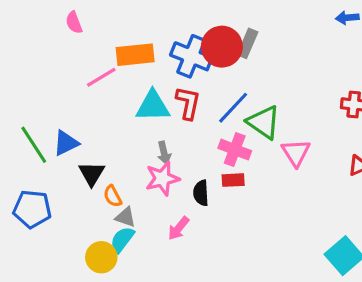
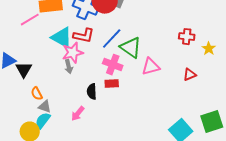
red L-shape: (188, 103) -> (84, 36), turned 90
cyan triangle: (153, 106) -> (62, 38), turned 30
pink triangle: (296, 153) -> (151, 67), turned 48
black triangle: (92, 174) -> (24, 70), moved
pink star: (162, 178) -> (73, 53), moved

